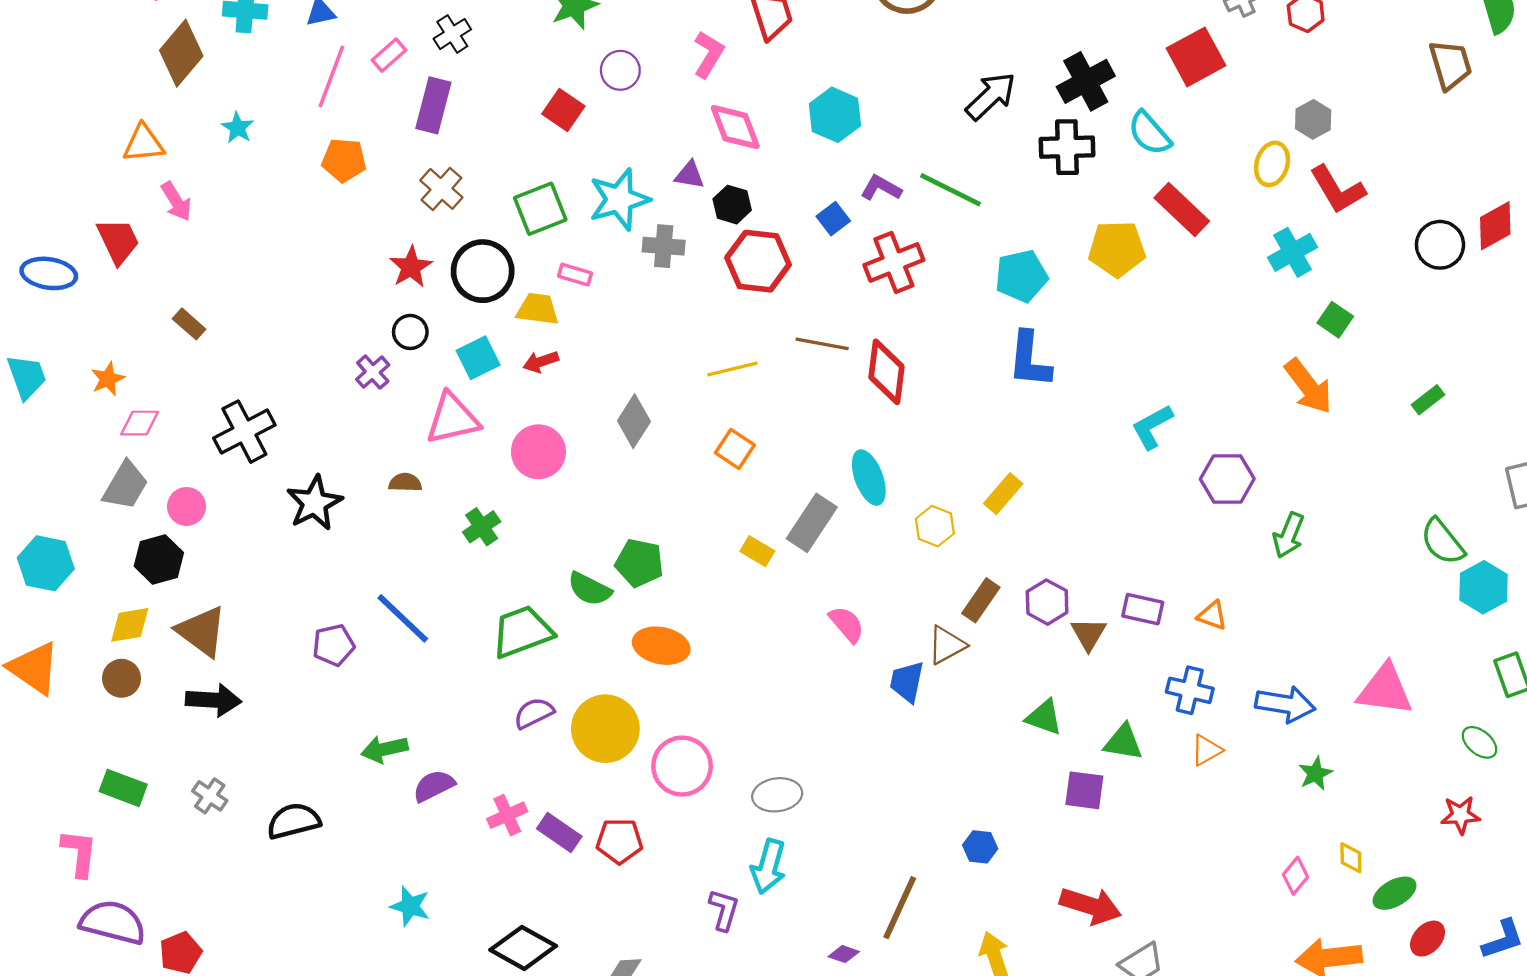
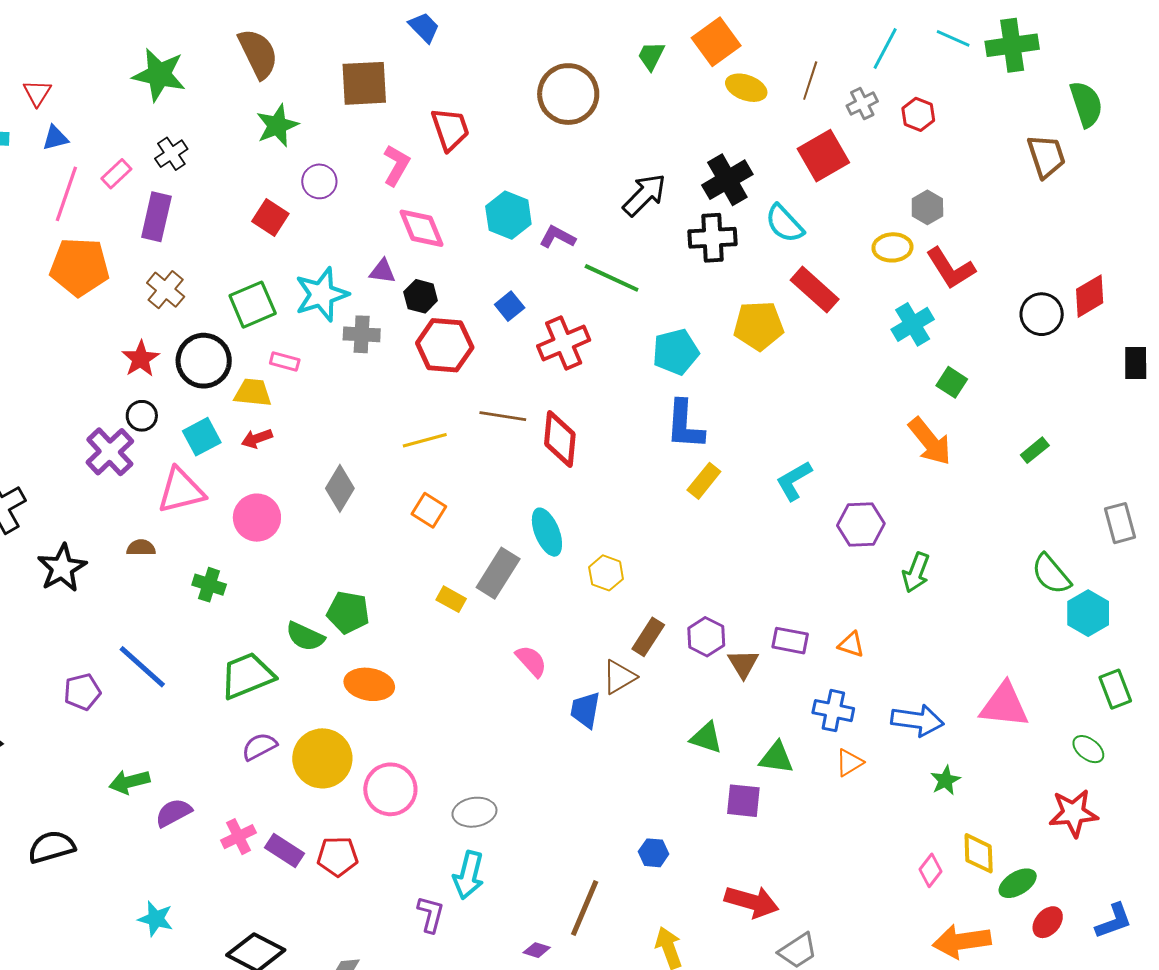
orange pentagon: (344, 160) -> (80, 267), size x1.5
yellow ellipse: (1272, 164) -> (892, 247), turned 72
purple L-shape: (881, 188) -> (557, 237), moved
purple cross: (373, 372) -> (110, 452), size x1.6
yellow rectangle: (1003, 494) -> (704, 481), moved
green cross: (482, 527) -> (209, 585), turned -36
red star: (1460, 815) -> (1073, 813), size x1.4
yellow diamond: (1351, 858) -> (979, 853), size x1.5

